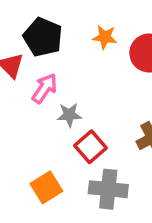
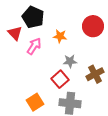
orange star: (105, 37) -> (60, 36), moved
gray star: (69, 115) -> (70, 61), moved

